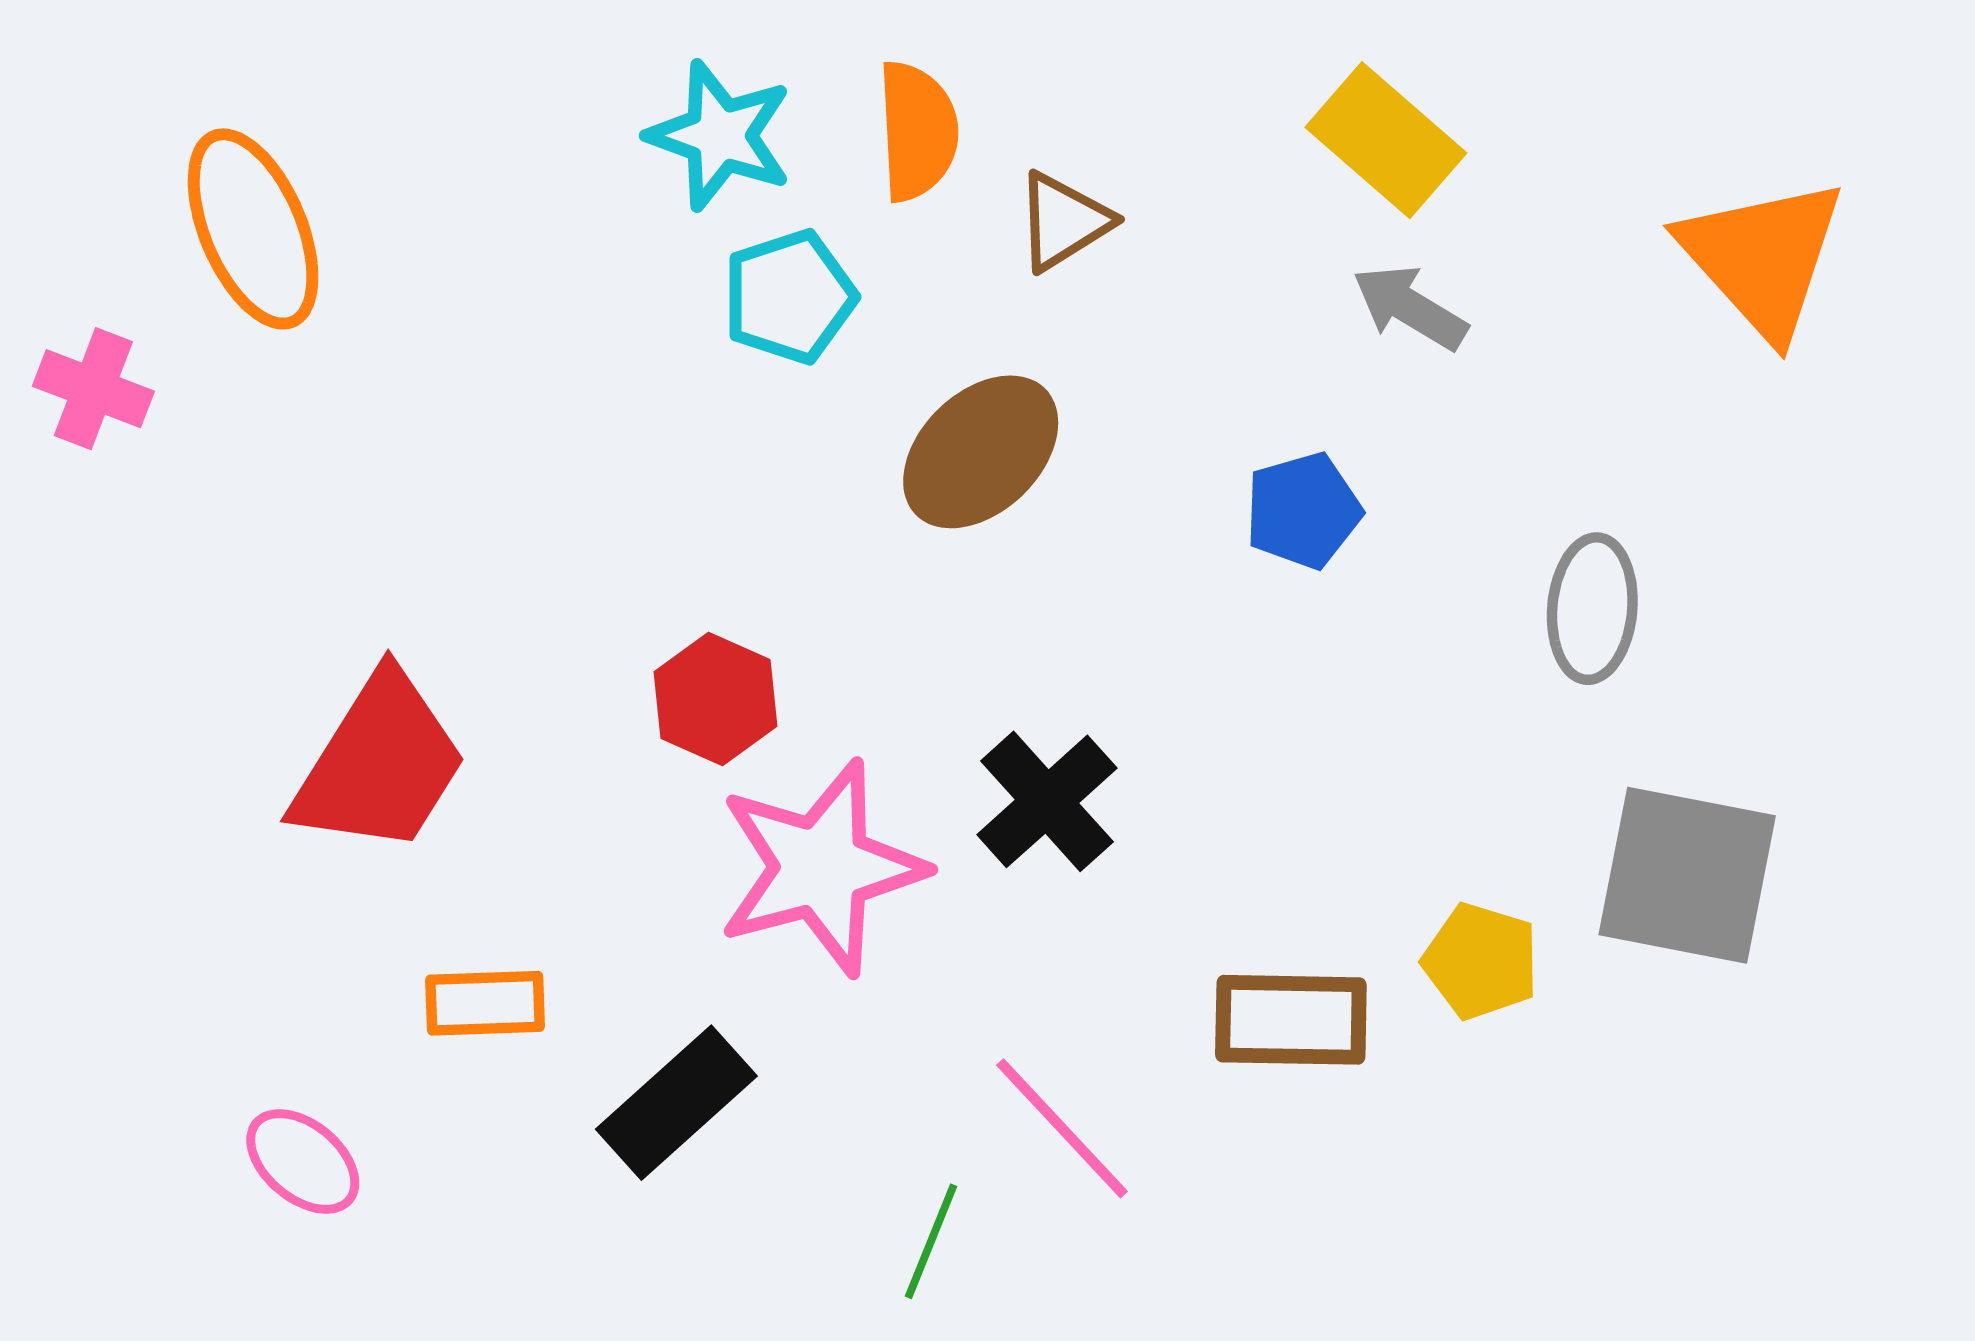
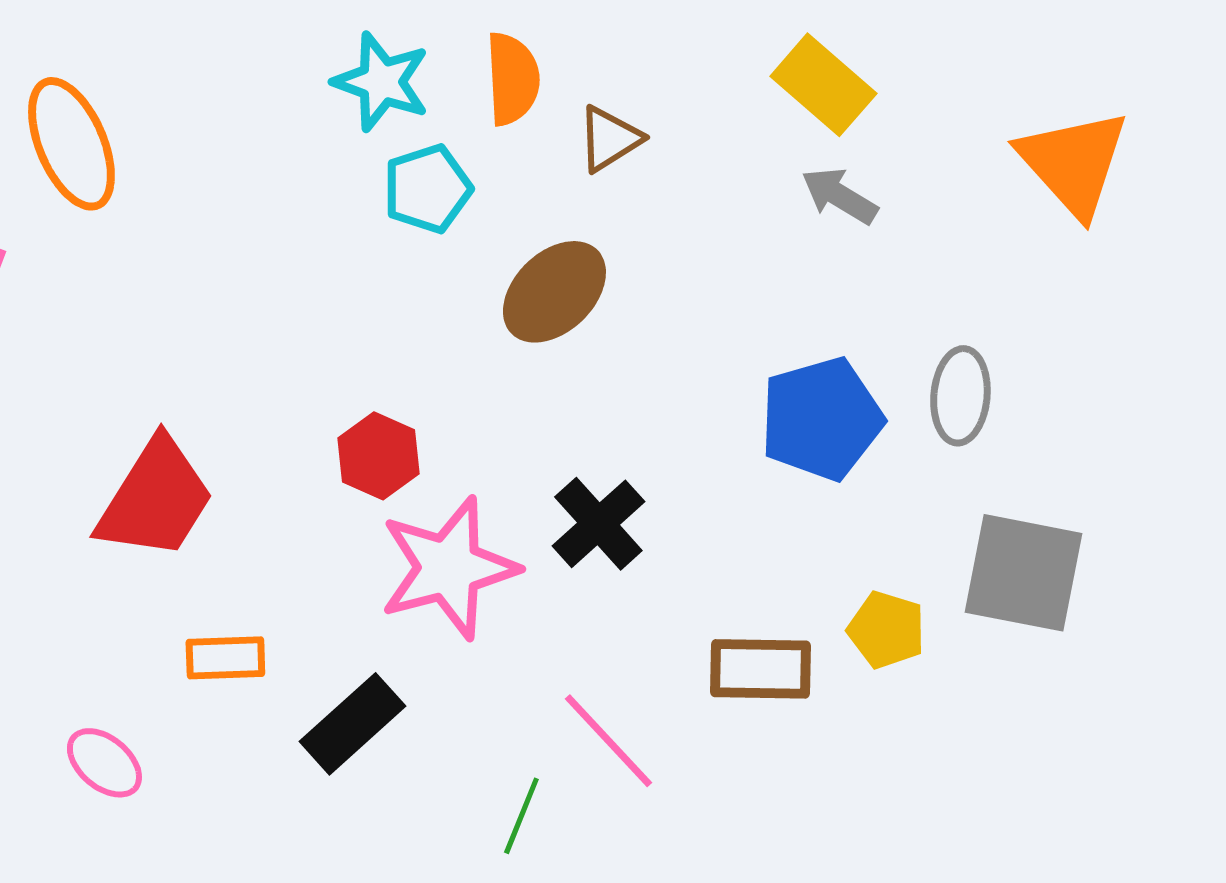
blue pentagon: (1303, 511) -> (821, 419), moved, size x1.6

